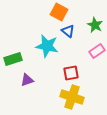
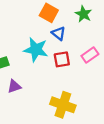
green star: (95, 25) -> (83, 14), moved
red square: (71, 73) -> (62, 59), moved

